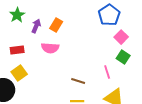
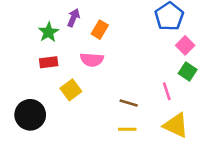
green star: (17, 15) -> (49, 32), moved
purple arrow: (36, 26) -> (73, 18), moved
yellow square: (19, 73) -> (71, 90), moved

